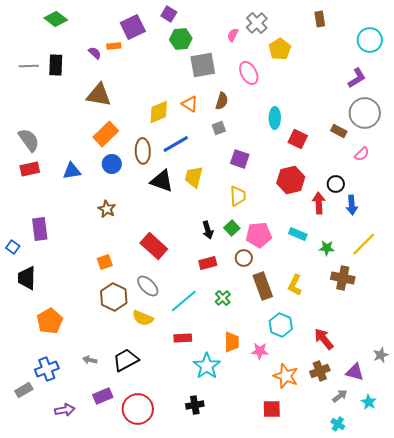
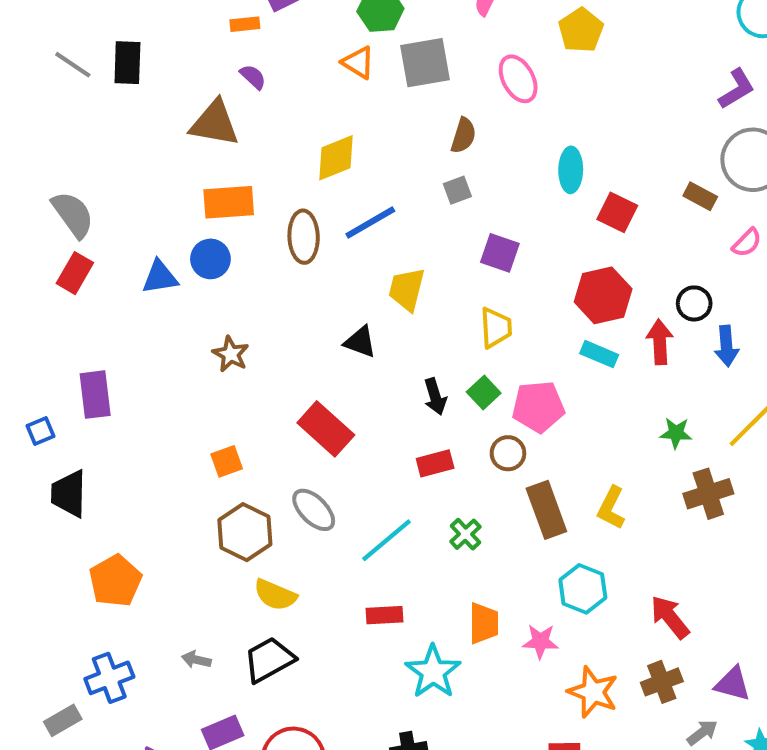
purple semicircle: (95, 53) -> (253, 77), moved
gray line: (29, 66) -> (73, 65), turned 36
orange triangle: (190, 104) -> (358, 63), moved
orange rectangle: (106, 134) -> (229, 202), turned 40
blue circle: (112, 164) -> (210, 259), moved
red rectangle: (30, 169) -> (75, 273), turned -48
black triangle: (162, 181) -> (360, 342), moved, size x0.7
cyan rectangle: (298, 234) -> (599, 354), moved
blue square: (13, 247) -> (40, 431), turned 32
brown cross: (343, 278) -> (708, 494), turned -30
yellow semicircle: (143, 318) -> (275, 595), moved

